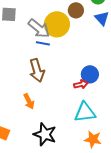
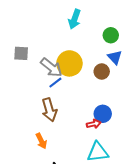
brown circle: (76, 10) -> (102, 71), moved
blue line: (43, 43) -> (55, 83), turned -48

